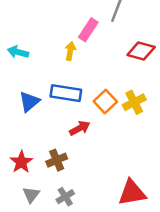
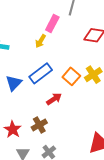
yellow arrow: (70, 51) -> (40, 41), turned -152
blue rectangle: (66, 93) -> (41, 73), turned -40

